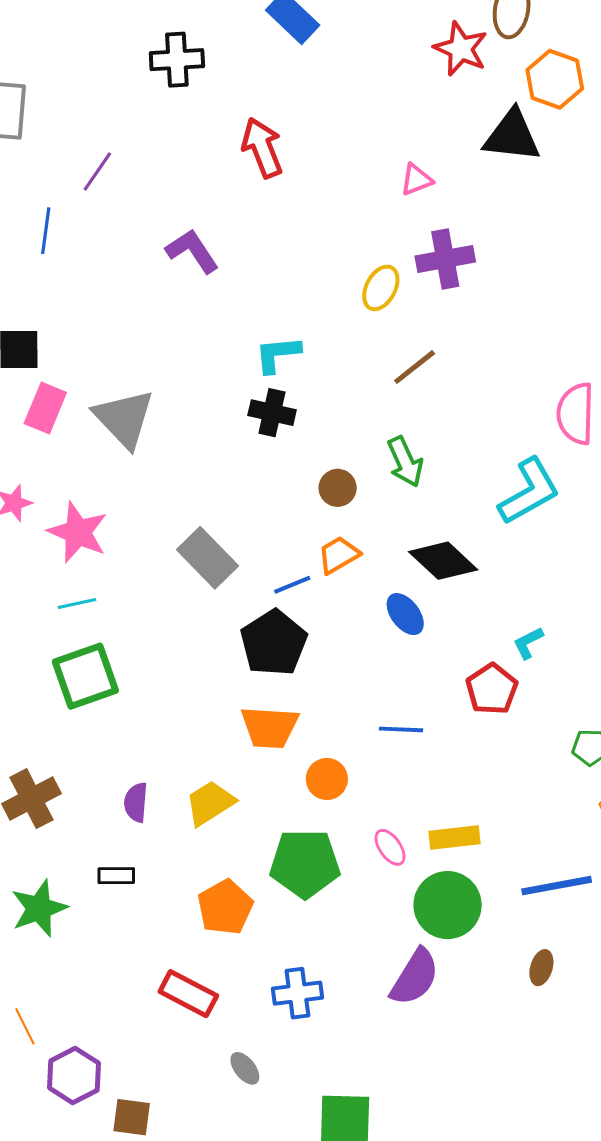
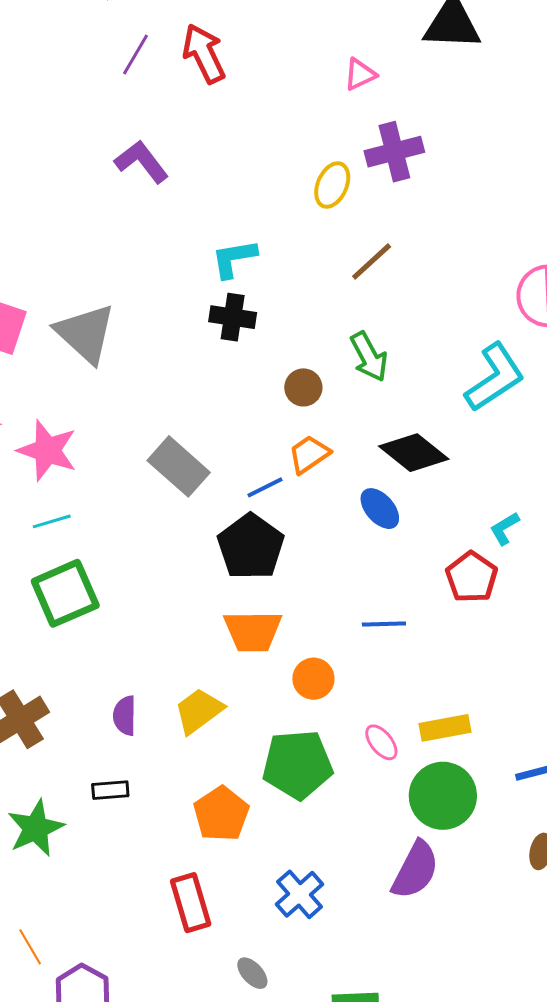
purple line: (97, 172) -> (135, 55), moved
blue cross: (297, 993) -> (300, 894), turned -30
red rectangle: (188, 994) -> (191, 903), turned 50

